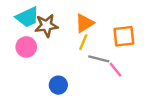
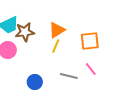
gray line: (99, 59) -> (69, 76), moved
pink line: (115, 70) -> (91, 69), moved

